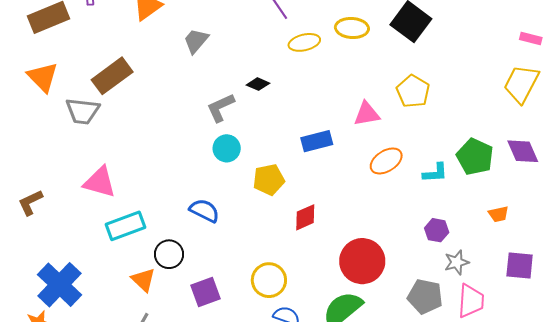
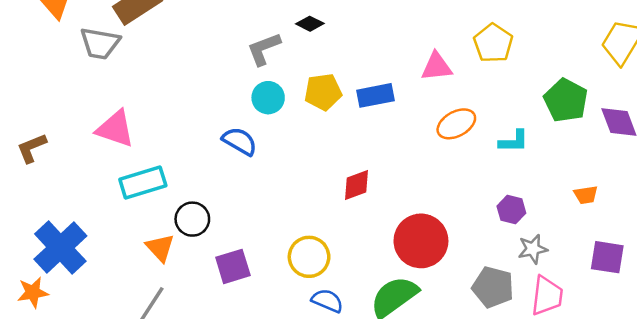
green pentagon: (475, 157) -> (566, 100), moved
yellow pentagon: (269, 180) -> (323, 92), moved
blue semicircle: (204, 210) -> (240, 141), moved

